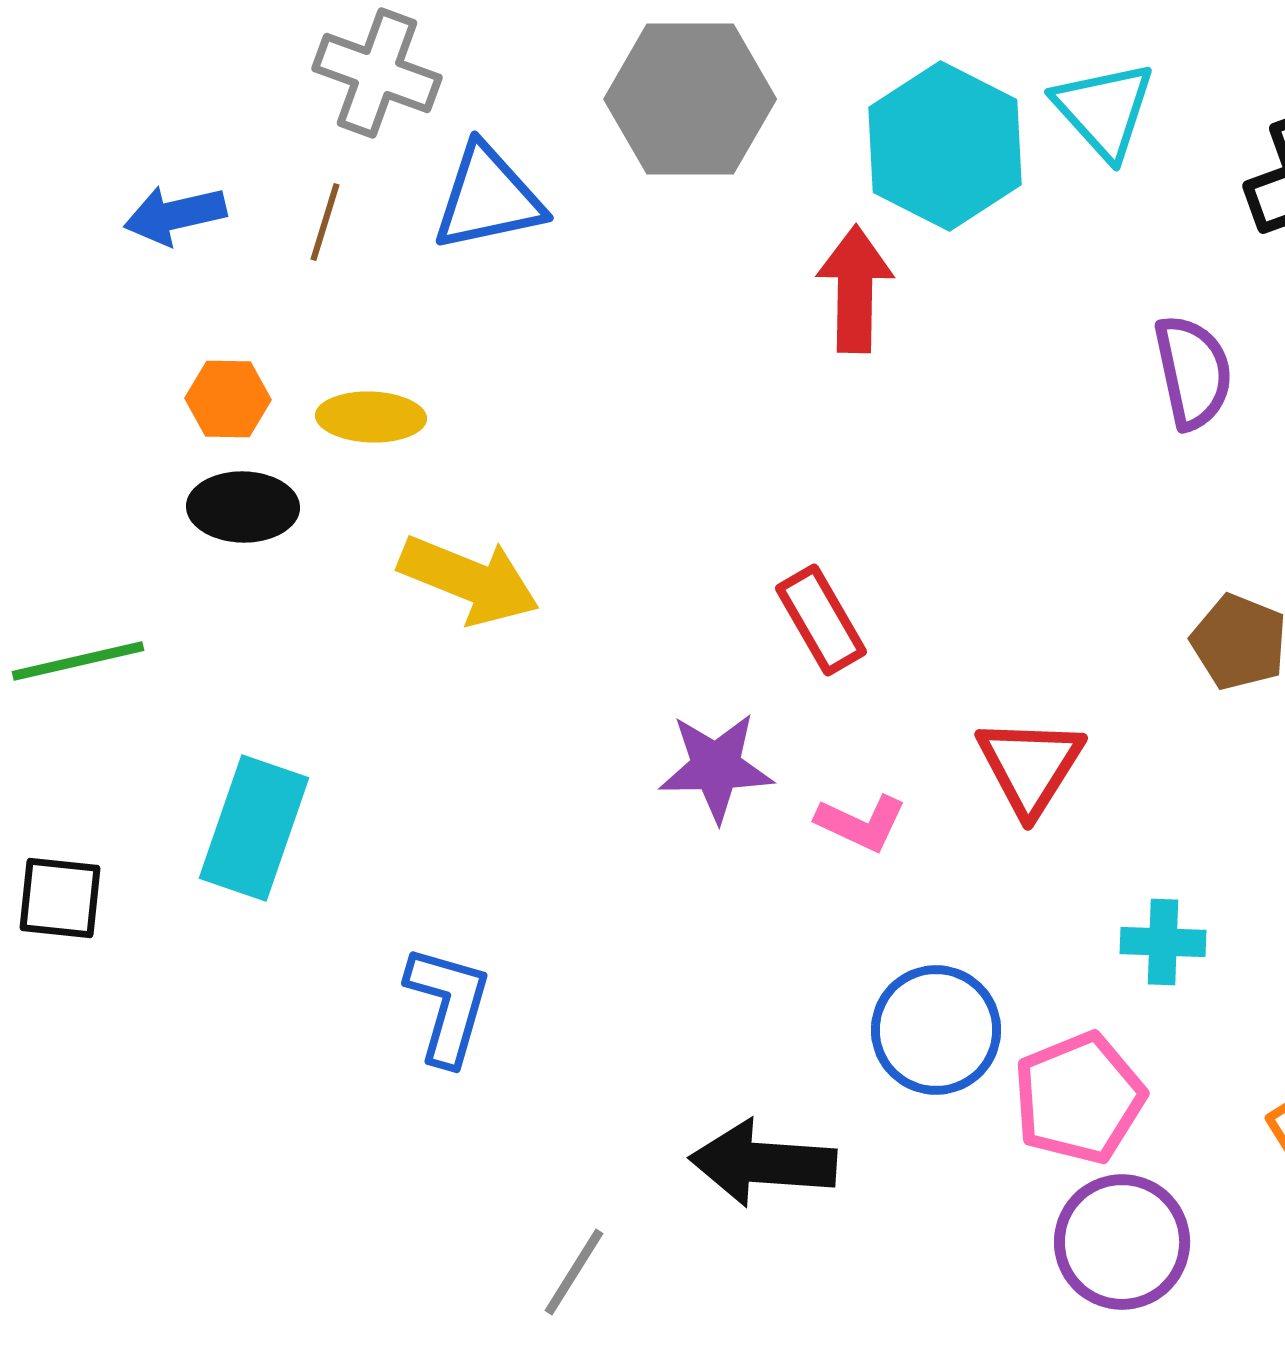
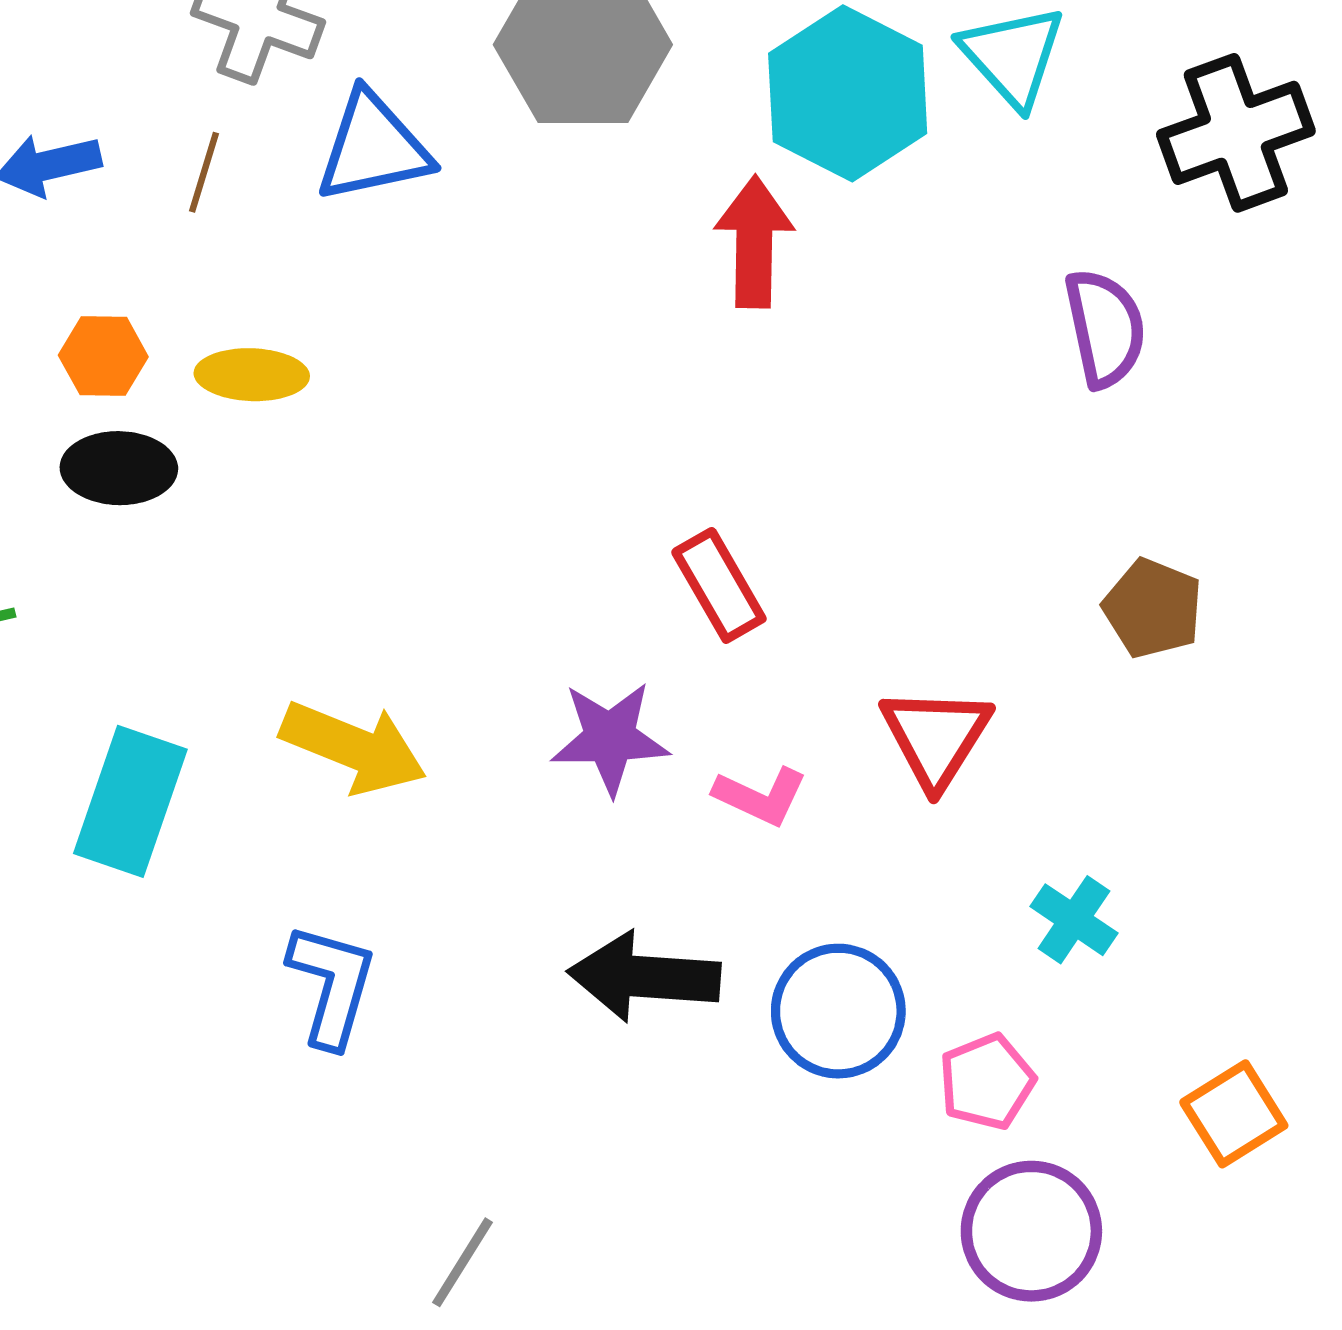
yellow arrow: (469, 580) -> (354, 747), moved
cyan cross: (1163, 942) -> (1074, 920), turned 32
pink pentagon: (1079, 1098) -> (987, 1082), size x0.7
black arrow: (763, 1163) -> (644, 977), moved

